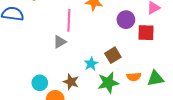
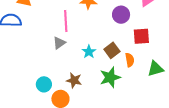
red square: (146, 33) -> (141, 36), moved
cyan star: (91, 64) -> (89, 52), moved
orange semicircle: (134, 77) -> (130, 60), moved, turned -88

